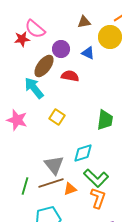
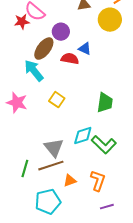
blue triangle: (88, 53) -> (85, 49), moved
green L-shape: (96, 178) -> (104, 145), moved
orange triangle: (70, 189) -> (70, 181), moved

